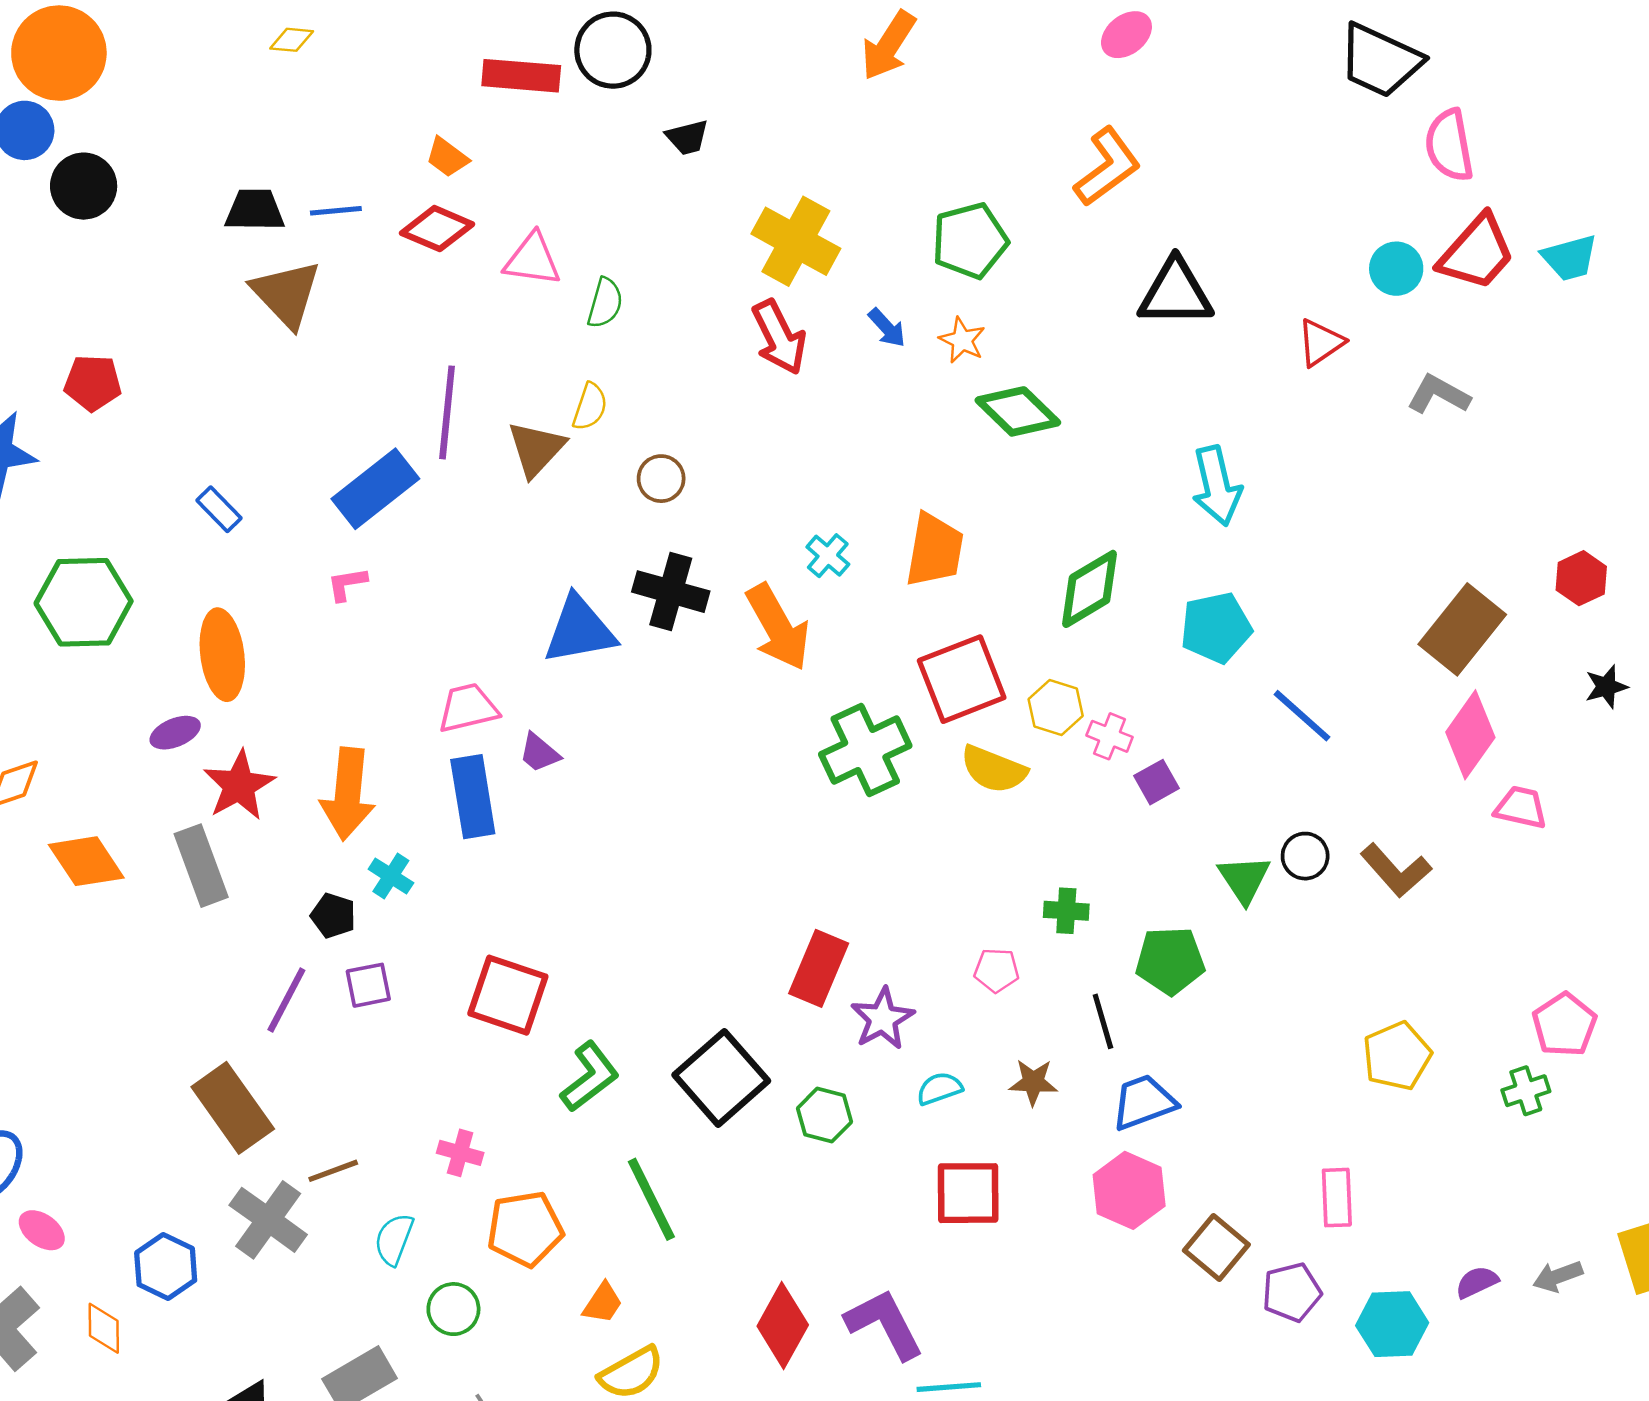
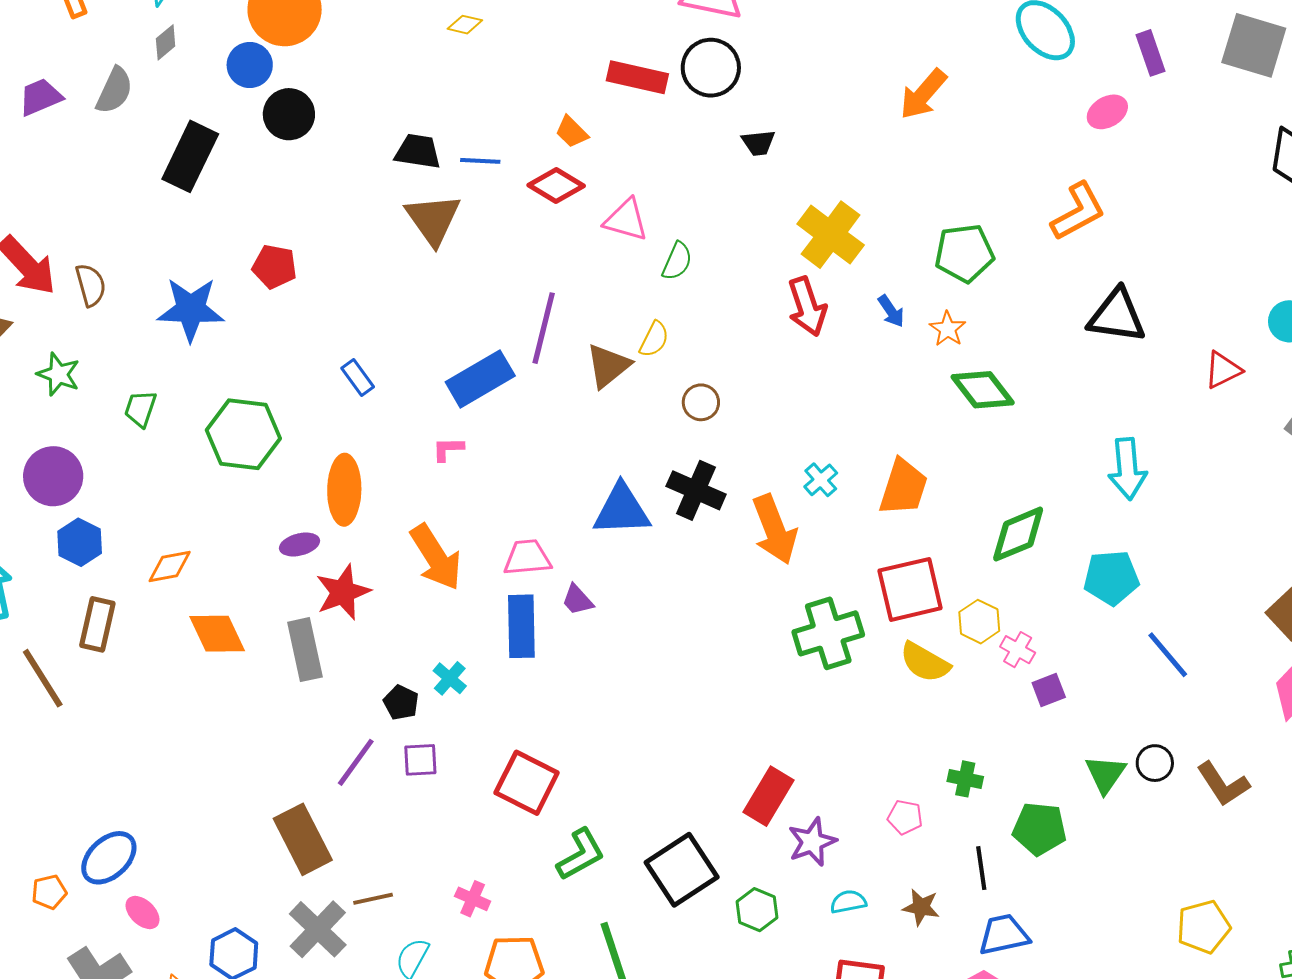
orange arrow: (348, 794) -> (436, 557), moved, turned -46

